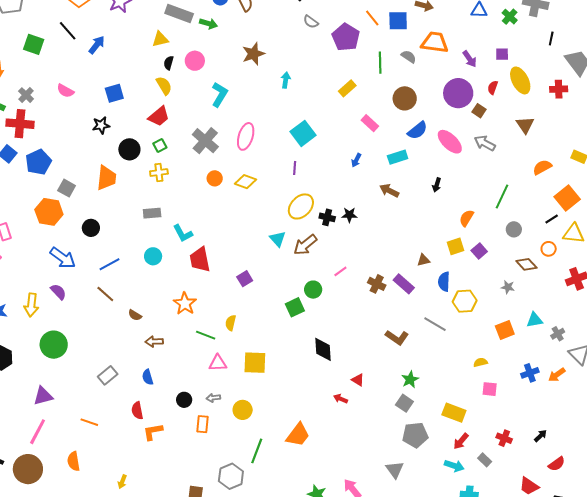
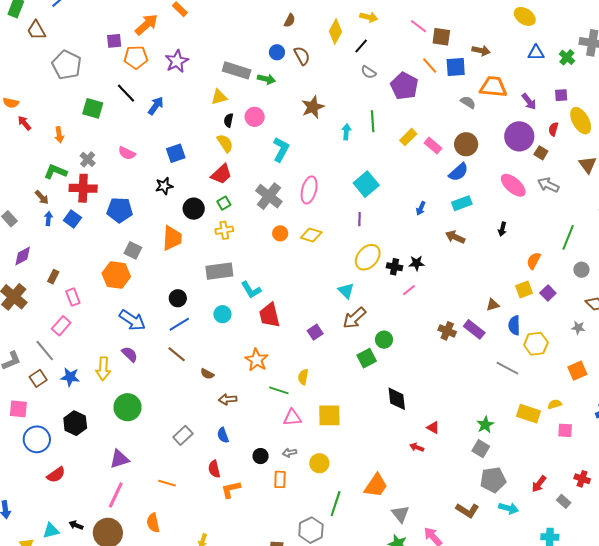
green line: (380, 63) -> (373, 121), moved
pink rectangle: (370, 123) -> (433, 146), moved
blue semicircle: (417, 130) -> (458, 172), moved
blue pentagon: (38, 162) -> (120, 210), moved, turned 30
gray rectangle: (152, 213) -> (219, 271), size x1.5
black circle: (91, 228) -> (178, 298), moved
brown arrow: (305, 245) -> (354, 318), moved
pink line: (340, 271) -> (409, 290), moved
brown L-shape: (397, 337) -> (467, 510), moved
yellow rectangle: (454, 413) -> (528, 414), moved
cyan arrow: (454, 466) -> (508, 508), moved
gray triangle: (395, 470) -> (400, 514), moved

